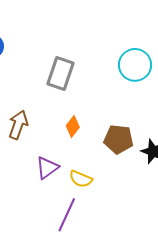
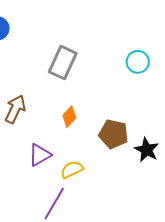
cyan circle: (135, 65) -> (138, 62), size x0.7
yellow semicircle: (81, 179) -> (72, 170), turned 125

